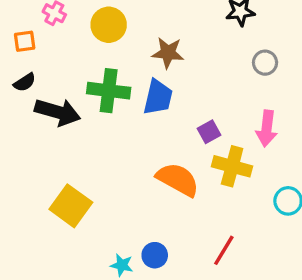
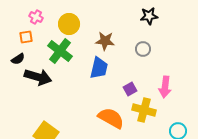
orange square: (25, 41) -> (26, 37), moved
gray circle: (265, 63) -> (143, 49), moved
green cross: (109, 91) -> (60, 51), moved, turned 30

